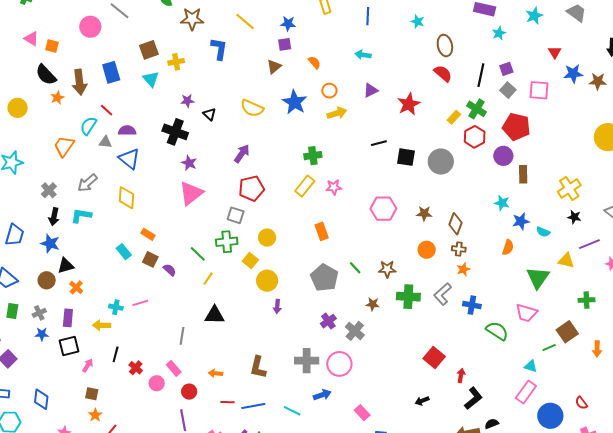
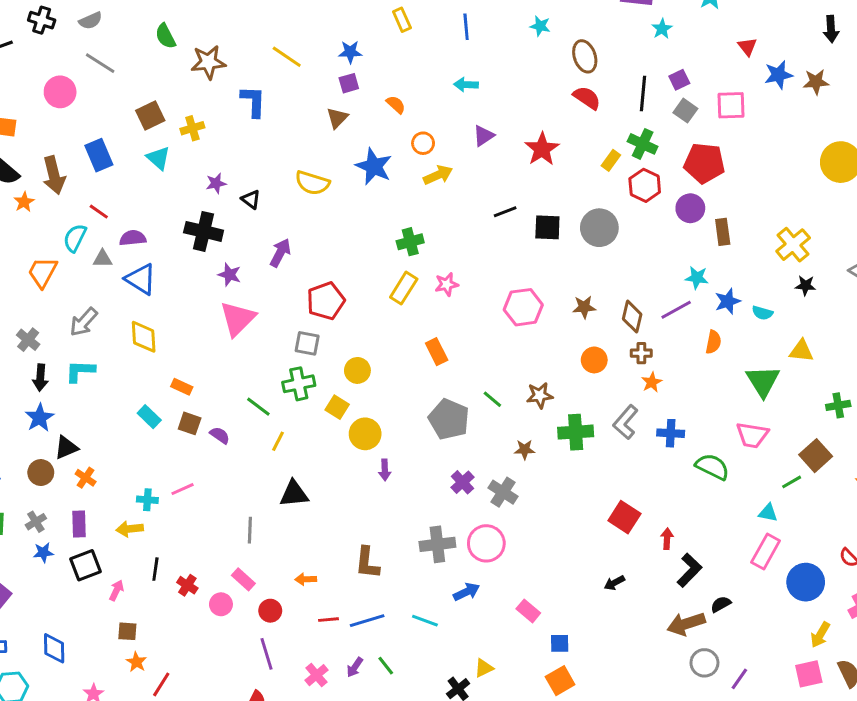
purple arrow: (242, 154) -> (280, 253), moved
blue star: (50, 243) -> (39, 418), turned 30
purple line: (589, 244) -> (676, 310), moved

